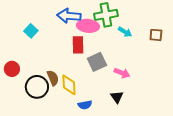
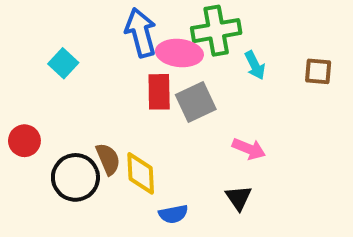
blue arrow: (69, 16) -> (141, 33), turned 70
cyan arrow: (125, 32) -> (255, 65), turned 32
gray square: (97, 62) -> (196, 102), moved

